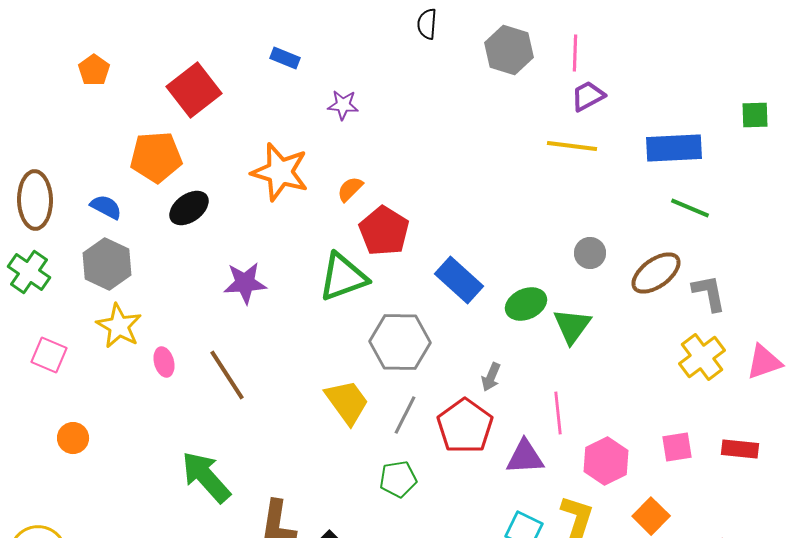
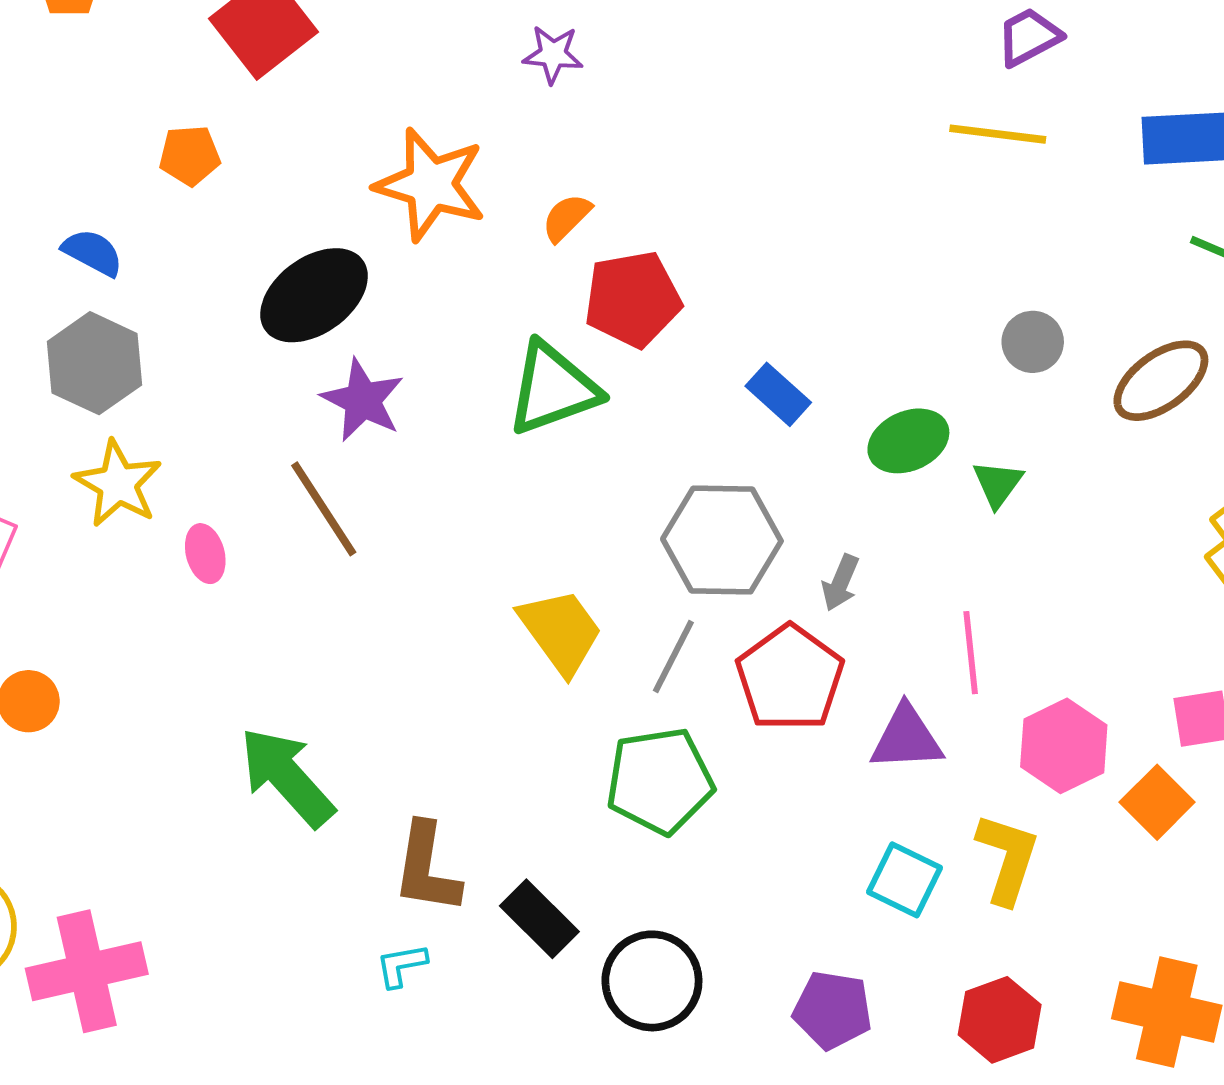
orange pentagon: (156, 157) -> (190, 155), size x0.6
black ellipse: (189, 208) -> (314, 295), moved, size x1.4
red pentagon: (384, 231) -> (633, 299), turned 30
blue rectangle: (459, 280) -> (778, 394), size x0.7
purple star: (245, 283) -> (363, 400), turned 30
green triangle: (572, 326) -> (998, 484), size x0.7
gray hexagon: (400, 342) -> (722, 540), moved
brown line: (227, 375) -> (324, 509), moved
green pentagon: (398, 479) -> (660, 781), size x1.5
orange square: (651, 516) -> (1157, 802), moved

